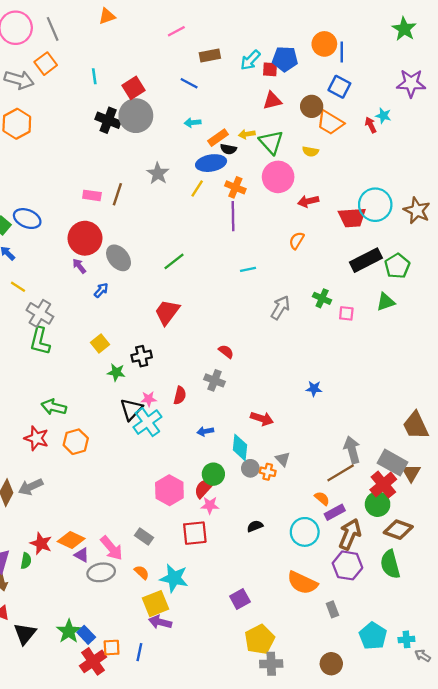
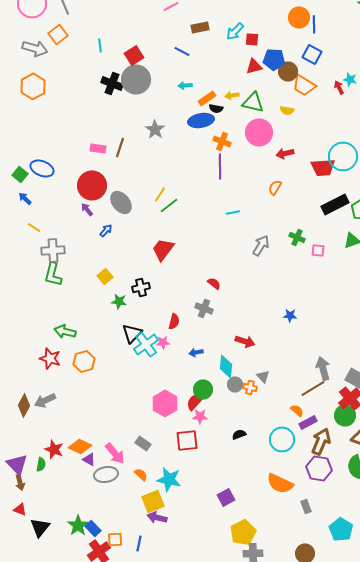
blue pentagon: (285, 59) -> (274, 59), moved
green triangle: (271, 142) -> (253, 102), turned -35
yellow line: (197, 188) -> (160, 194), moved
gray cross: (40, 313) -> (53, 250), turned -35
pink star: (149, 399) -> (163, 342), moved

